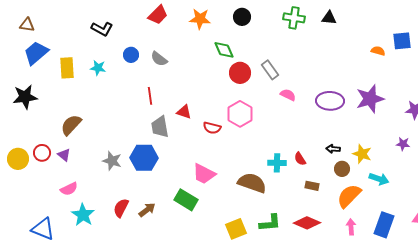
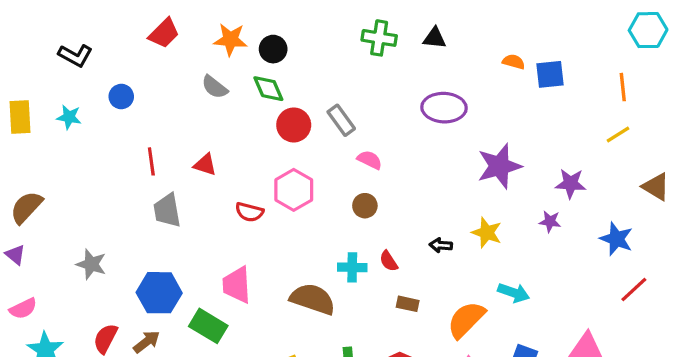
black circle: (242, 17) -> (273, 49), moved
orange semicircle: (378, 51) -> (514, 62), moved
gray semicircle: (159, 59) -> (215, 87), moved
purple ellipse: (330, 101) -> (444, 108), moved
red triangle: (184, 112) -> (205, 165), moved
purple star: (403, 144) -> (550, 222), moved
yellow star: (362, 154) -> (487, 233), moved
blue hexagon: (144, 158) -> (159, 293), moved
brown circle: (342, 169) -> (365, 206), moved
pink trapezoid: (204, 174) -> (237, 285), turned 60

